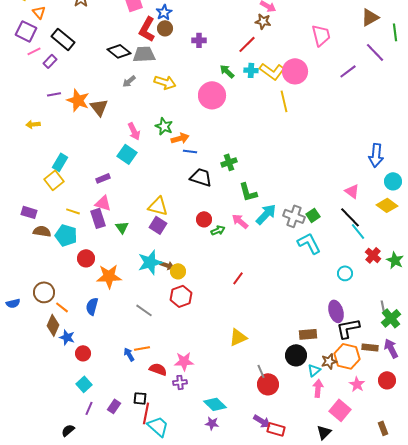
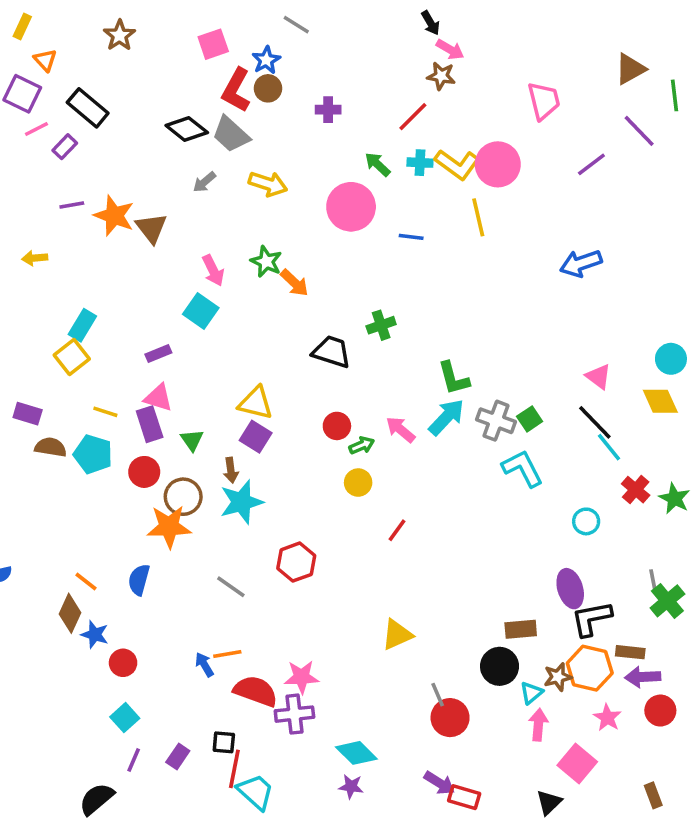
gray trapezoid: (144, 54) -> (231, 134), turned -135
orange arrow: (180, 138) -> (294, 283), turned 60
blue line: (190, 151) -> (411, 237), moved
blue arrow: (376, 155) -> (581, 263), moved, turned 65
green L-shape: (248, 192) -> (454, 378), moved
yellow diamond: (387, 205) -> (660, 401), turned 30
red circle: (86, 258) -> (144, 472), moved
brown arrow: (167, 265) -> (231, 470), moved, turned 64
yellow circle: (178, 271) -> (358, 483), moved
brown circle: (44, 292) -> (183, 497), moved
purple arrow: (391, 348) -> (643, 677), moved, turned -66
red semicircle: (158, 369) -> (256, 691), size x1.4
purple cross: (180, 382) -> (294, 714), size x1.5
black semicircle: (68, 430) -> (97, 799), size x1.5

